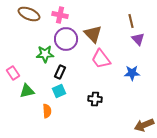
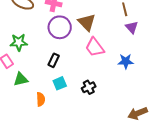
green star: (45, 54) -> (19, 42), moved
cyan square: (59, 91) -> (60, 83), moved
black cross: (95, 99) -> (89, 87), turned -32

